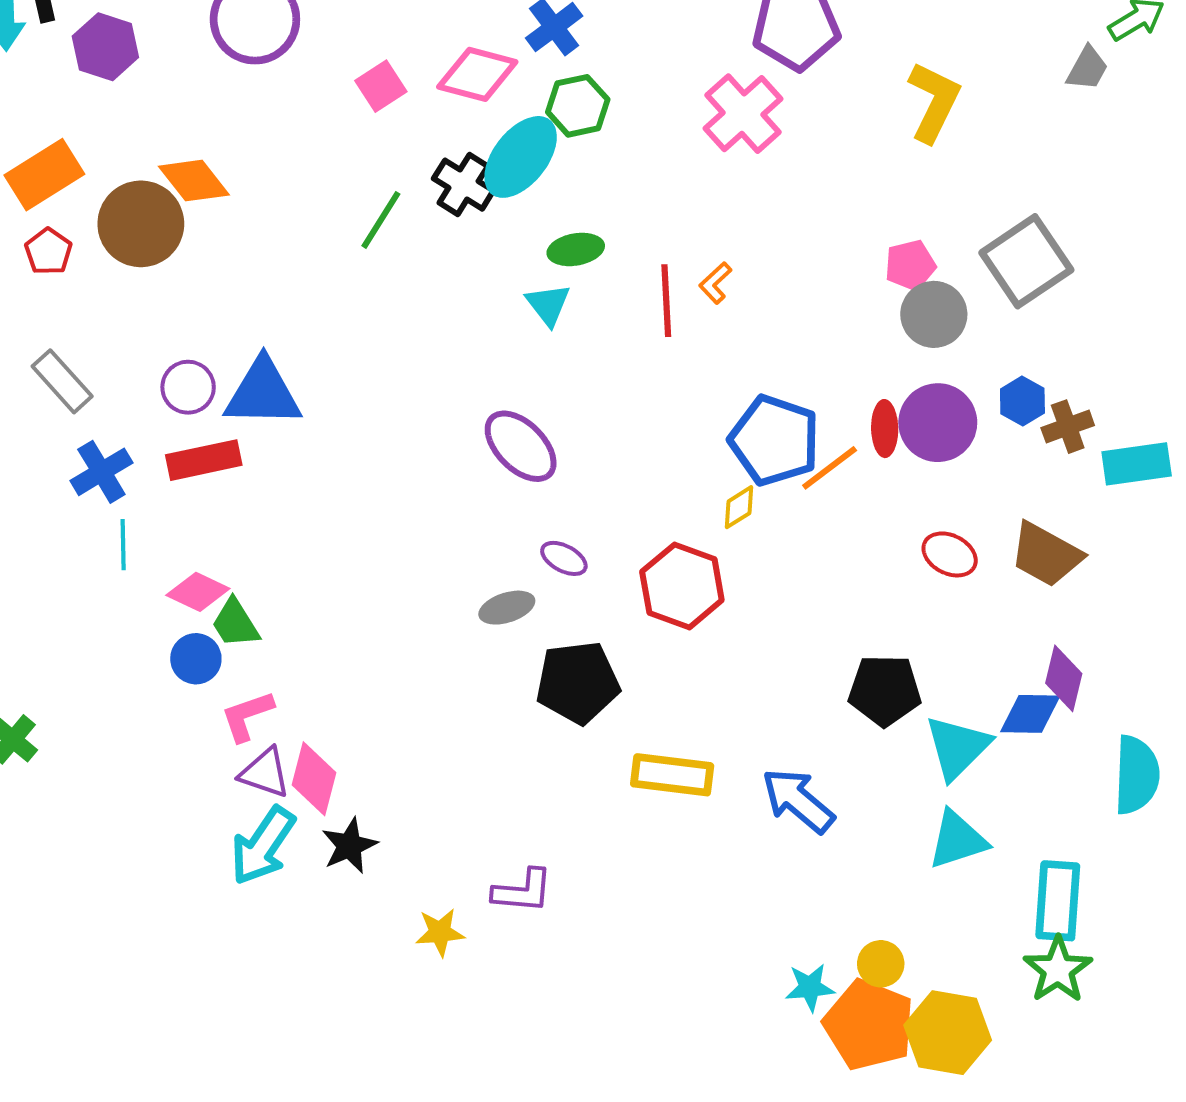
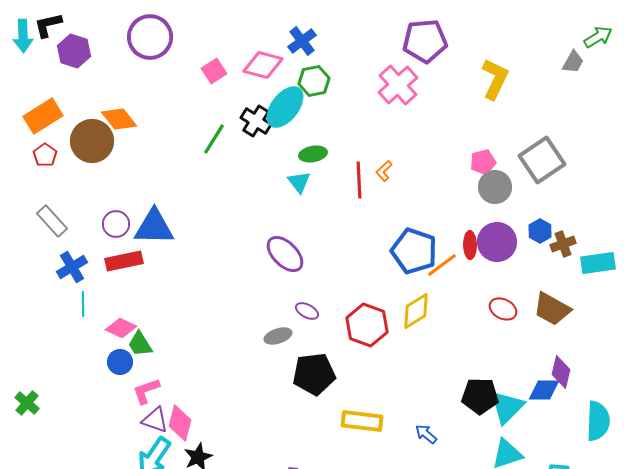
yellow diamond: (739, 507) -> (416, 311), moved, size x1.6
black pentagon: (885, 690) -> (480, 396), moved
blue arrow: (798, 800) -> (426, 434), size x0.6

